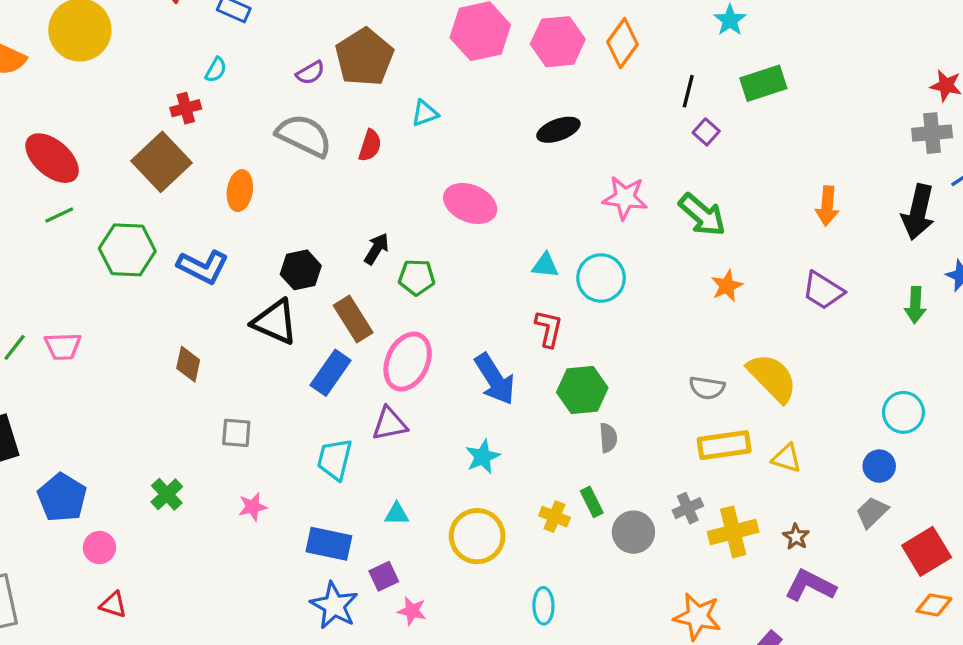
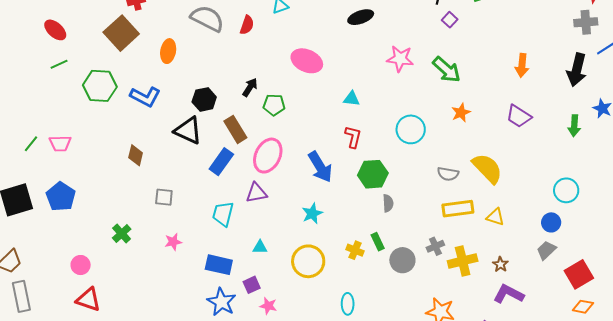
red ellipse: (52, 158) -> (55, 30), size x0.7
cyan circle: (601, 278) -> (411, 129), moved
blue pentagon: (62, 497) -> (61, 197), moved
red triangle: (113, 605) -> (88, 300), size x1.5

